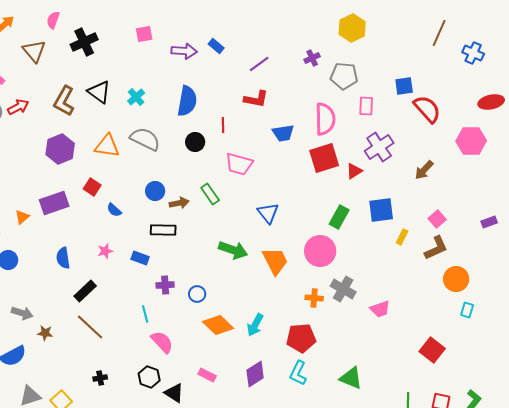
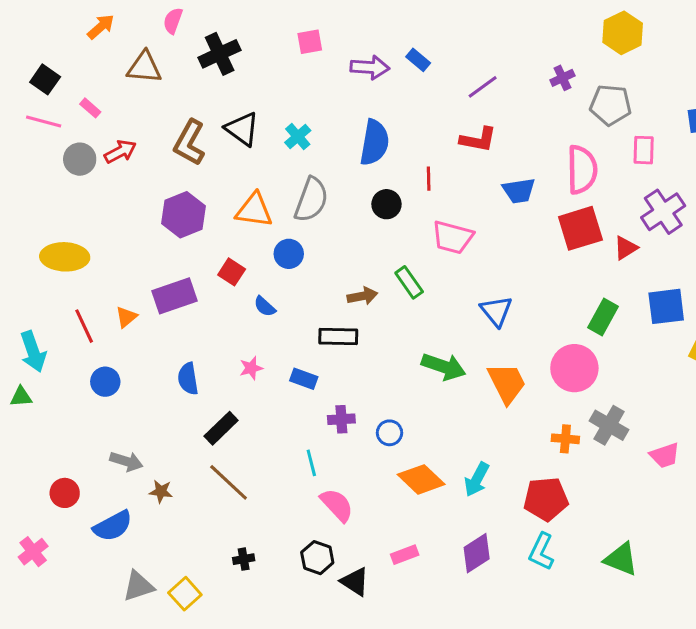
brown triangle: (34, 51) -> (144, 67), turned -45
gray semicircle: (145, 139) -> (311, 200), turned 84
blue circle: (155, 191) -> (289, 254), moved
pink rectangle: (207, 375) -> (405, 555), turned -48

